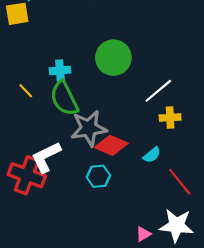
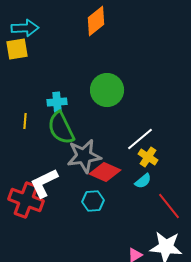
yellow line: (26, 91) -> (25, 121), turned 49
white line: (158, 91) -> (140, 139), moved
yellow cross: (170, 118) -> (148, 157), moved, turned 36

